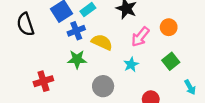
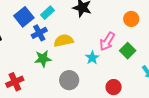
orange circle: (169, 27) -> (131, 19), moved
pink arrow: (140, 37) -> (107, 41), moved
yellow semicircle: (102, 42) -> (64, 41), turned -30

